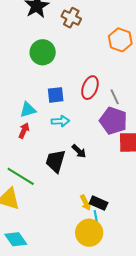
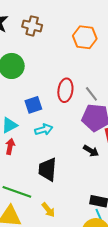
black arrow: (79, 151) -> (91, 151), moved
yellow arrow: (86, 202) -> (48, 210), moved

